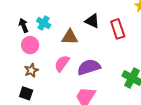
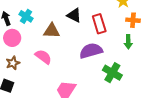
pink semicircle: (62, 63) -> (43, 57), turned 90
purple semicircle: (89, 67) -> (91, 51), moved

